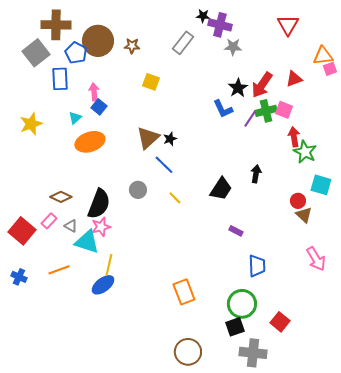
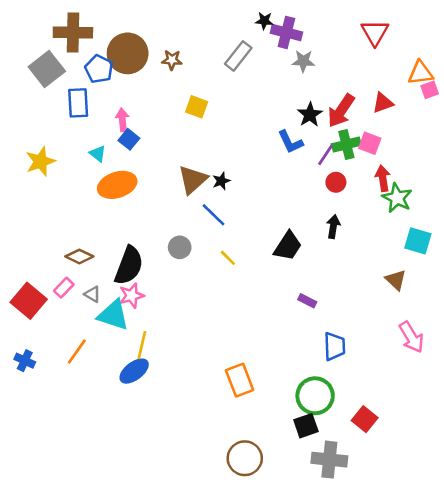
cyan triangle: (75, 118) -> (98, 154), turned -40
red circle: (298, 201) -> (336, 182), moved
orange line: (59, 270) -> (77, 352), turned -35

